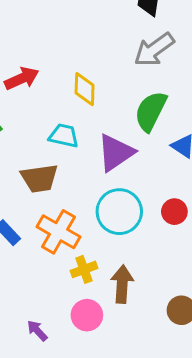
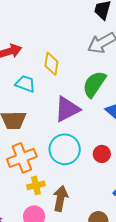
cyan trapezoid: (64, 136) -> (25, 84), moved
orange cross: (59, 232) -> (22, 158), turned 32

